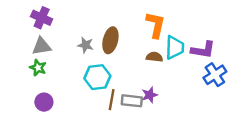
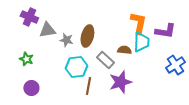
orange L-shape: (156, 25) -> (138, 23), moved
gray triangle: (42, 46) -> (47, 30), moved
purple L-shape: (203, 50) -> (165, 31), moved
purple star: (150, 95) -> (120, 82), size x1.6
gray rectangle: (132, 101) -> (105, 60), moved, turned 36

